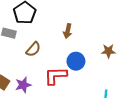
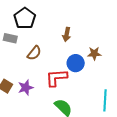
brown star: (108, 51) -> (94, 53), moved

